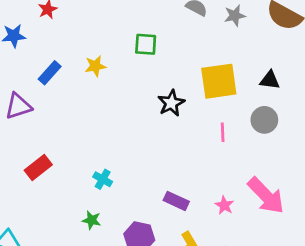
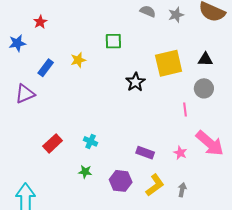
pink line: (223, 132) -> (185, 109), moved
red rectangle: (38, 167) -> (53, 143), moved

